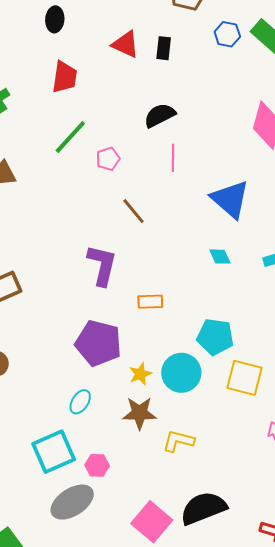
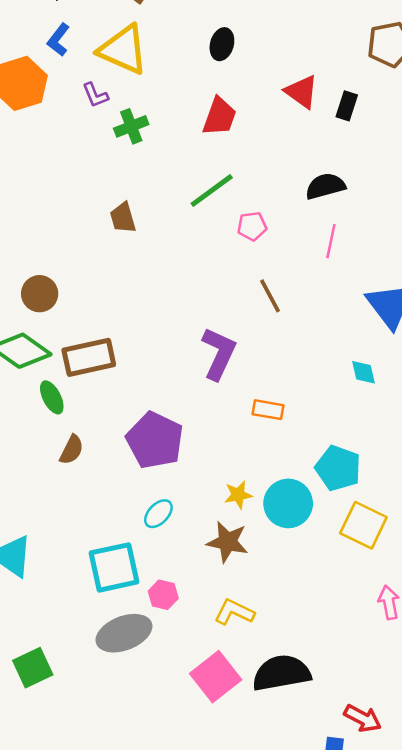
purple pentagon: (98, 343) -> (155, 440), moved
yellow L-shape: (178, 441) -> (234, 612), moved

